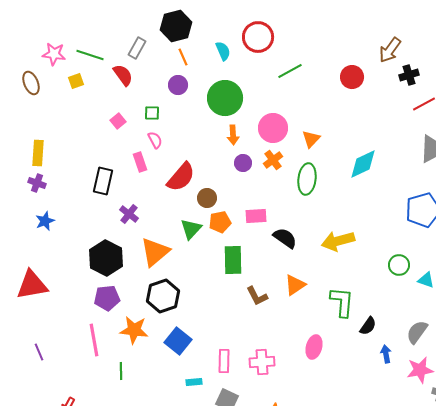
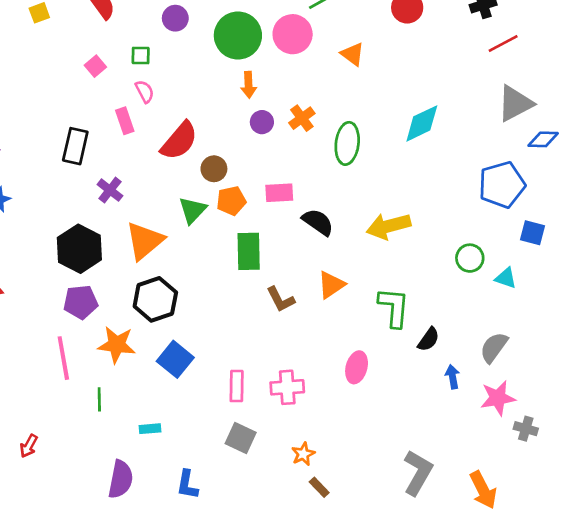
pink circle: (273, 128) -> (293, 34), moved
orange triangle: (311, 139) -> (353, 54), moved, turned -36
cyan rectangle: (194, 382) -> (150, 429), moved

